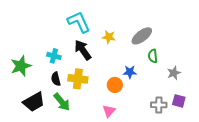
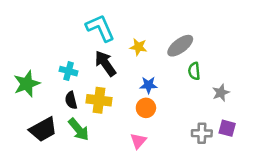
blue star: (130, 72) -> (148, 85), moved

